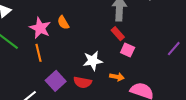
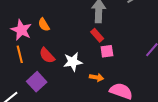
pink square: (128, 50) -> (107, 51), turned -32
red semicircle: (83, 82) -> (47, 55), moved, turned 36

